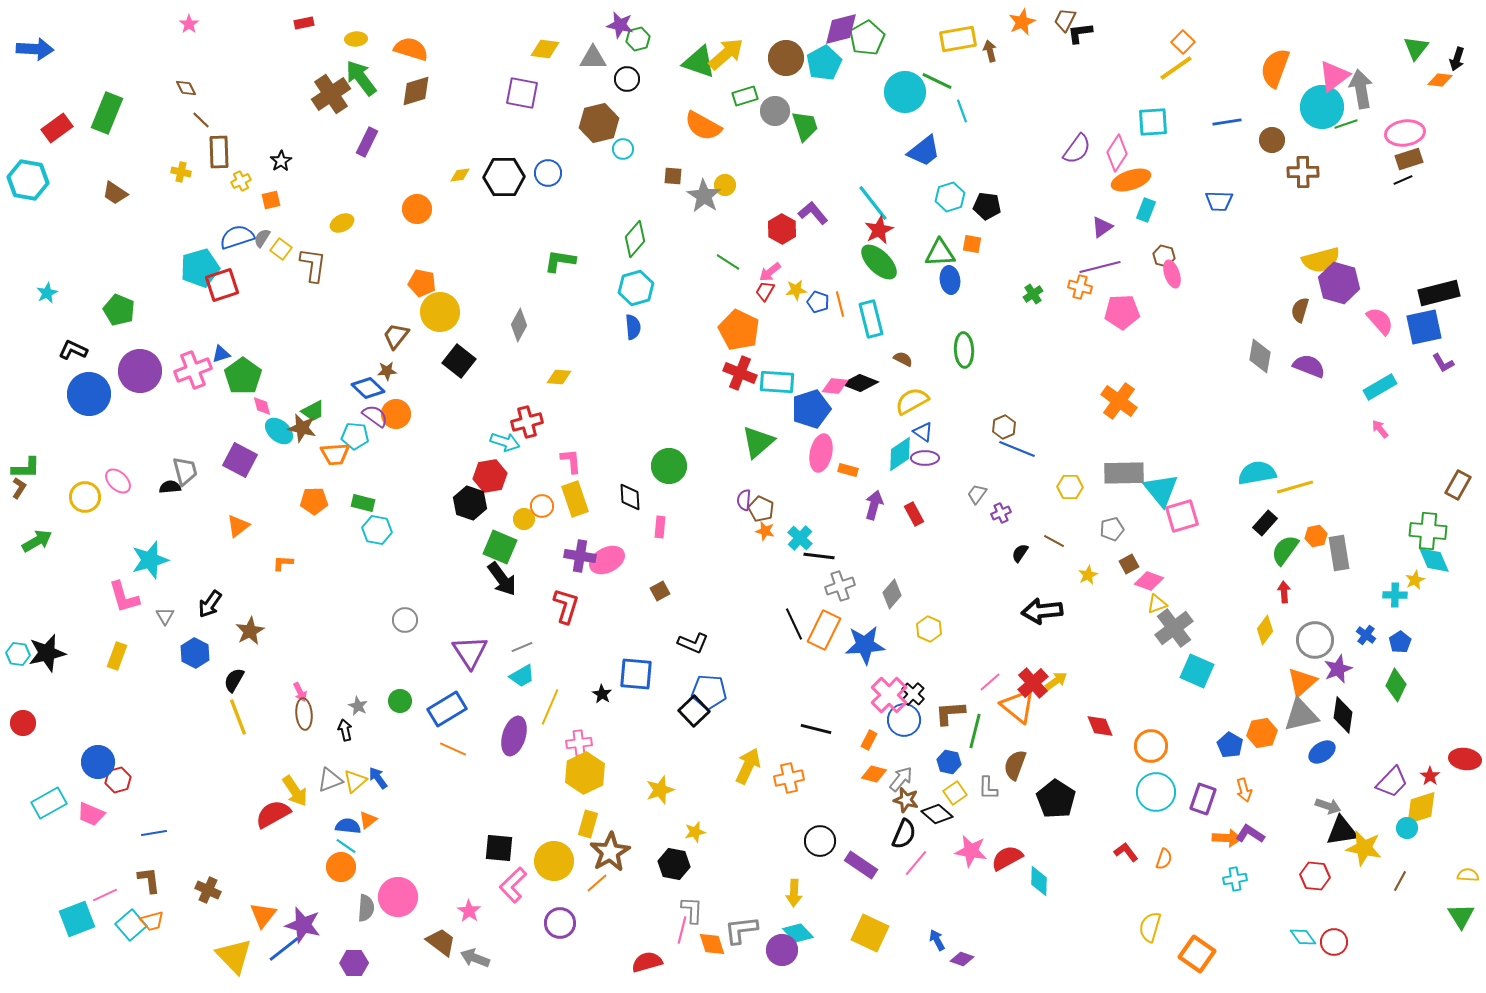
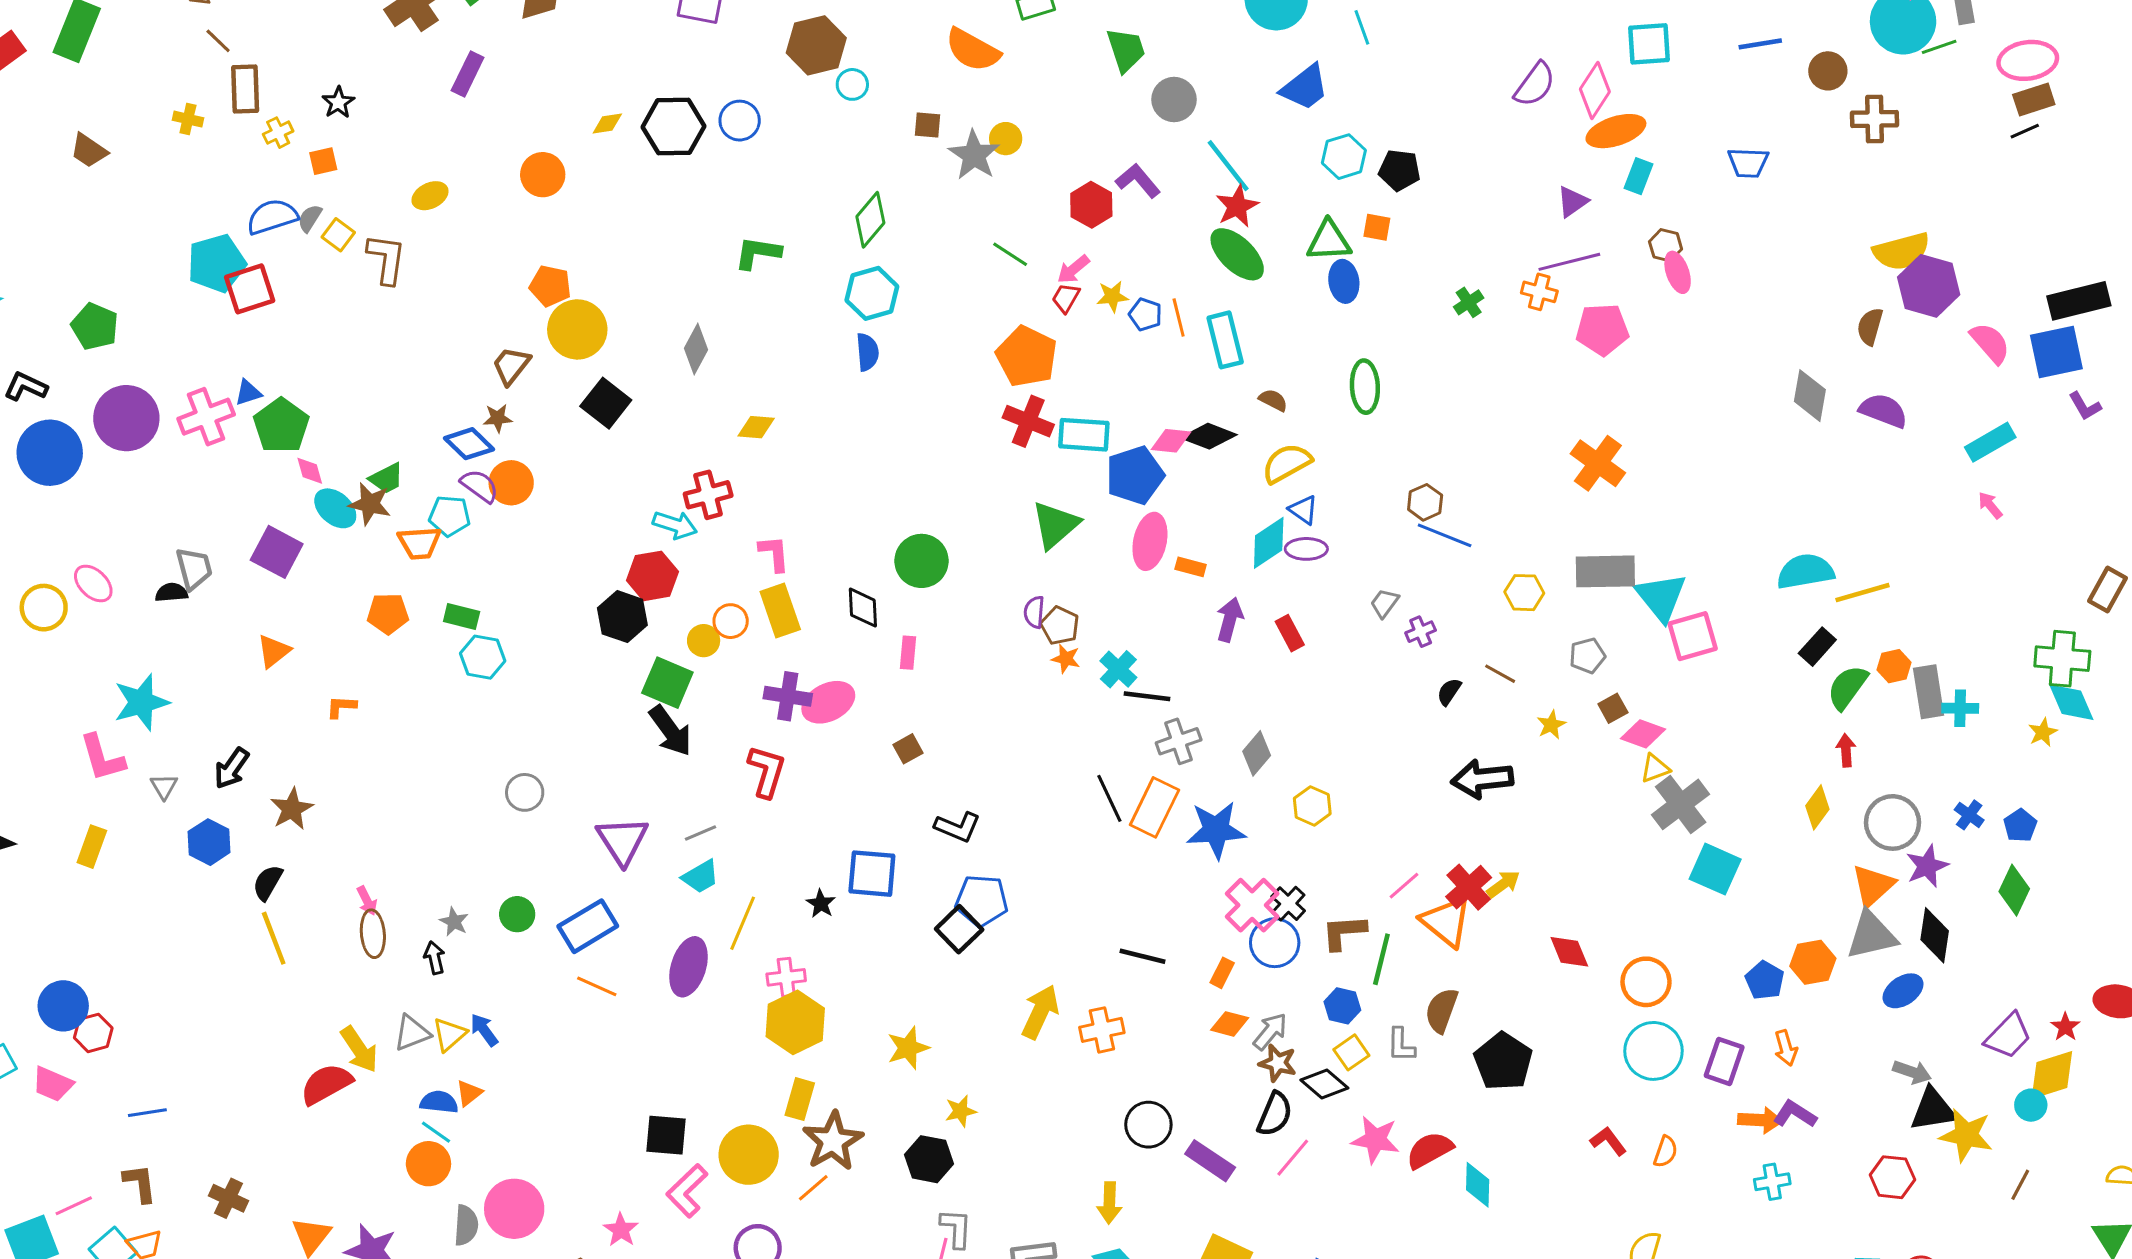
gray circle: (775, 111) -> (1174, 99), moved
cyan cross: (1395, 595) -> (1960, 708), moved

